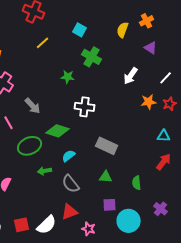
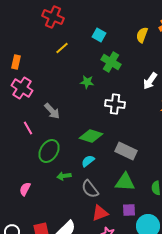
white cross: (85, 107) -> (115, 104), moved
green diamond: (58, 131) -> (91, 136), moved
green ellipse: (30, 146) -> (49, 151), turned -35
green triangle: (106, 177) -> (125, 182), size x1.5
red triangle: (70, 212) -> (100, 213), moved

